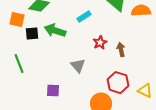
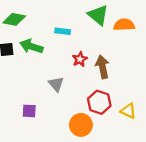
cyan rectangle: (84, 17) -> (63, 31), turned 40
brown arrow: (121, 50) -> (102, 67), size x1.5

